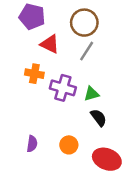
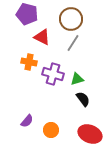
purple semicircle: (32, 144) -> (27, 121), turned 32
orange circle: (69, 145) -> (51, 130), moved

